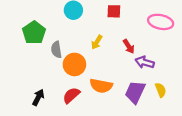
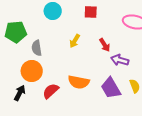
green pentagon: (34, 33) -> (16, 32), turned 30
orange circle: (74, 64) -> (32, 71), moved
purple trapezoid: (135, 92) -> (111, 88), turned -55

